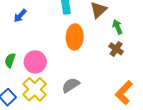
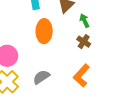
orange L-shape: (124, 93) -> (81, 76), moved

